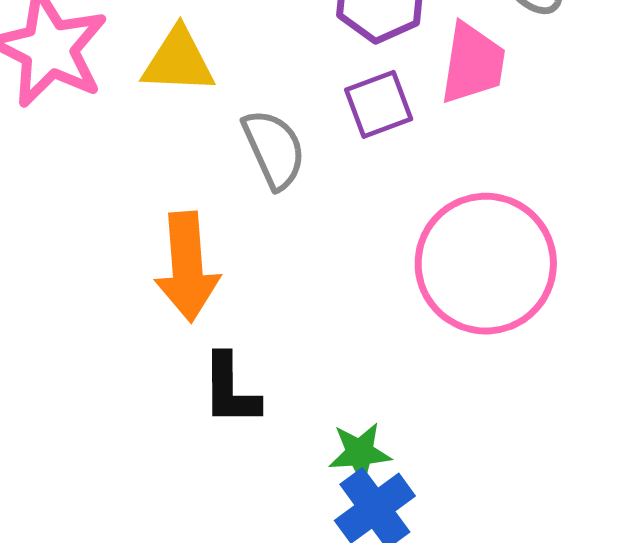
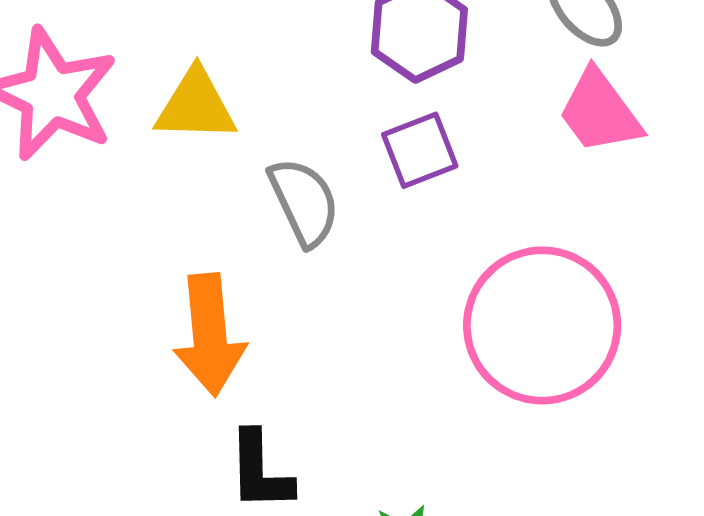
pink trapezoid: (473, 63) -> (600, 112), moved, turned 136

